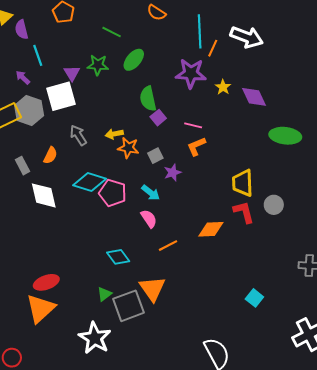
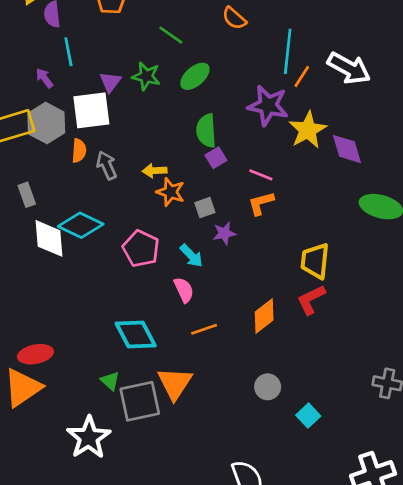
yellow star: (223, 87) -> (308, 130), size x1.8
orange semicircle: (50, 155) -> (79, 151), moved, turned -30
cyan diamond: (90, 182) -> (81, 225), moved
gray circle: (274, 205) -> (268, 387), moved
red L-shape: (244, 212) -> (311, 300), turned -110
orange diamond: (211, 229) -> (264, 316), turned -44
cyan diamond: (118, 257) -> (136, 334), size x1.4
green triangle: (104, 294) -> (110, 381), turned -49

